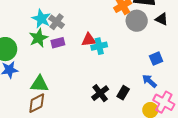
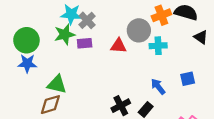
cyan star: (41, 19) -> (71, 14), turned -30
gray circle: (137, 21) -> (139, 30), moved
cyan cross: (99, 46) -> (158, 46), moved
blue arrow: (149, 81) -> (158, 86), moved

